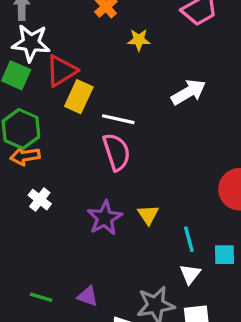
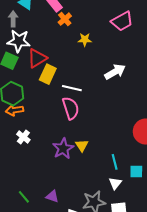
yellow triangle: (148, 215) -> (82, 145), moved
green line: (41, 297) -> (24, 197), turned 32

